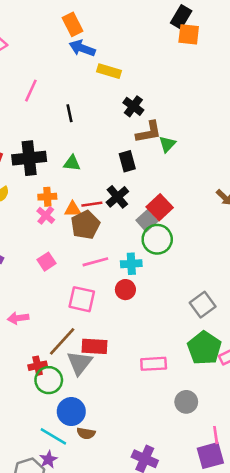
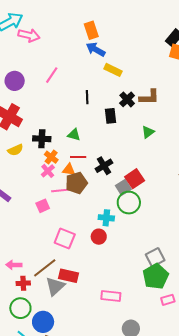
black line: (70, 113) -> (87, 97), moved
brown L-shape: (149, 132) -> (149, 97), moved
black cross: (29, 158) -> (42, 139), moved, size x0.7
black rectangle: (127, 161) -> (111, 116), moved
orange cross: (47, 197) -> (51, 157), turned 32
red line: (92, 204) -> (78, 157), moved
pink line: (95, 262) -> (61, 190), moved
pink arrow: (18, 318) -> (14, 265), moved
green pentagon: (204, 348) -> (156, 276), moved
green circle: (49, 380) -> (20, 308), moved

